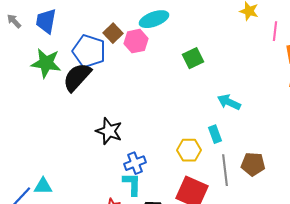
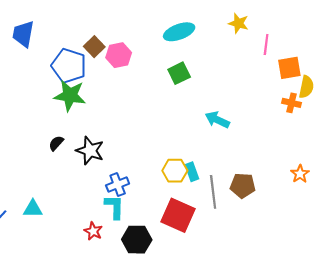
cyan ellipse: (154, 19) -> (179, 32), moved
green star: (46, 63) -> (70, 95), moved
black semicircle: (77, 77) -> (56, 143), moved, size x0.5
cyan rectangle: (215, 134) -> (192, 172), moved
cyan triangle: (43, 186) -> (33, 209), moved

